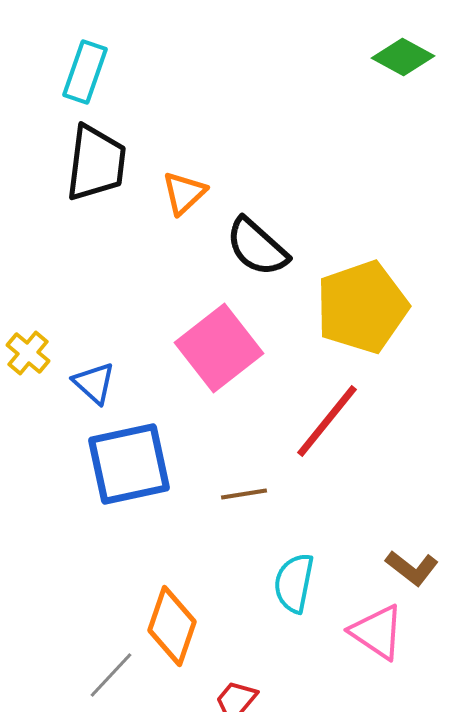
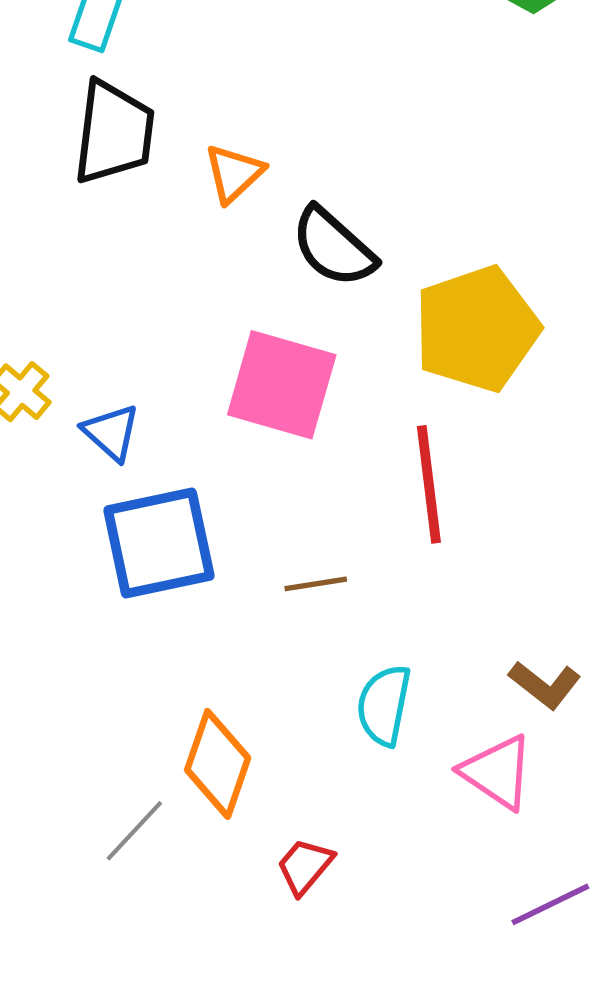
pink square: (219, 348) -> (282, 385), turned -36
red line: (327, 421) -> (429, 484), turned -46

